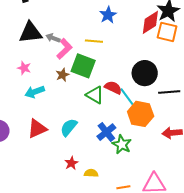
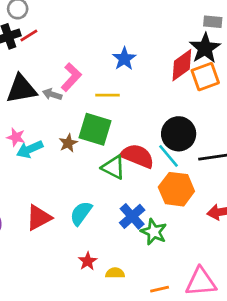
orange square: (167, 32) -> (205, 77), turned -30
pink L-shape: (64, 49) -> (71, 77), moved
red semicircle: (113, 88) -> (137, 156), size x1.4
cyan arrow: (35, 92) -> (30, 149), moved
cyan line: (127, 97) -> (169, 156), moved

